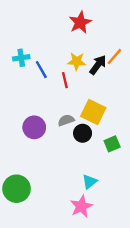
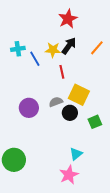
yellow star: (77, 61) -> (53, 50), moved
black arrow: (98, 65) -> (69, 46), moved
red line: (65, 80) -> (62, 72), moved

